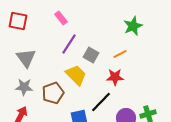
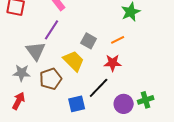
purple line: (69, 44) -> (52, 30), moved
gray triangle: (26, 58) -> (36, 51), moved

